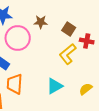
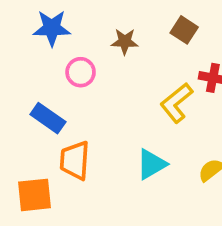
brown square: (69, 29) -> (184, 30), moved
pink circle: (18, 38) -> (81, 72), size x0.6

